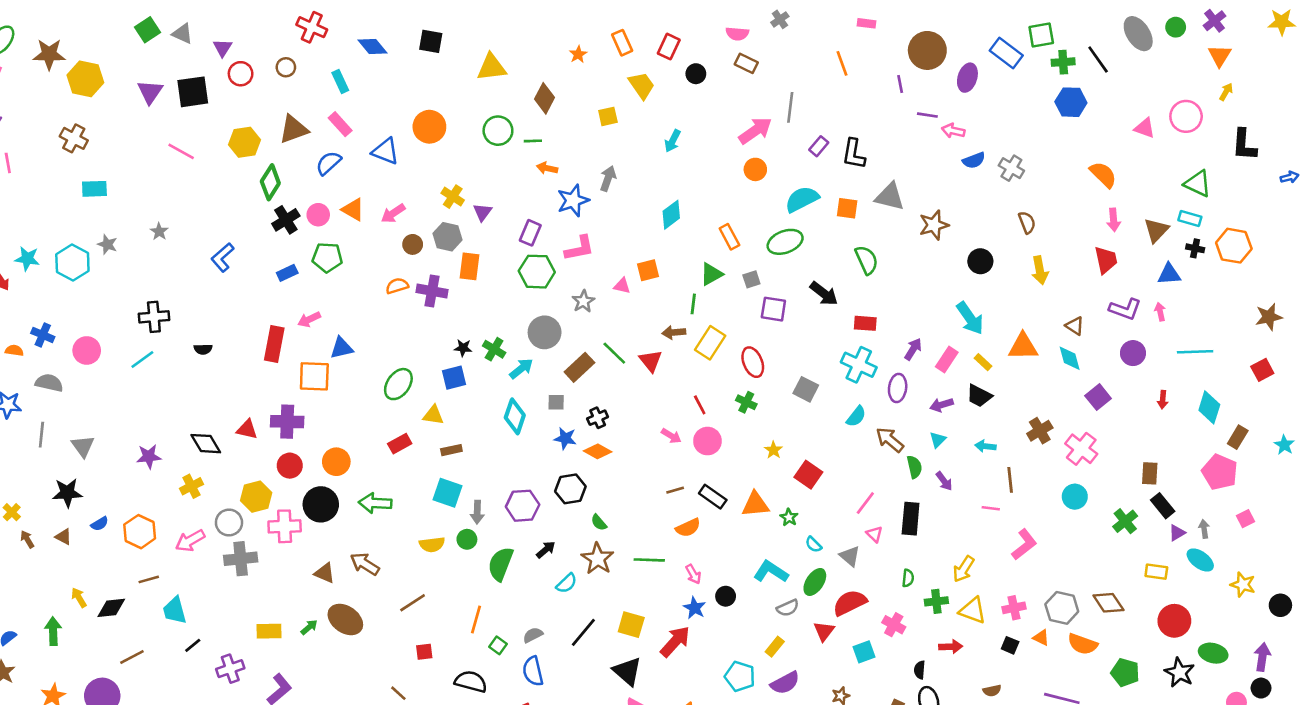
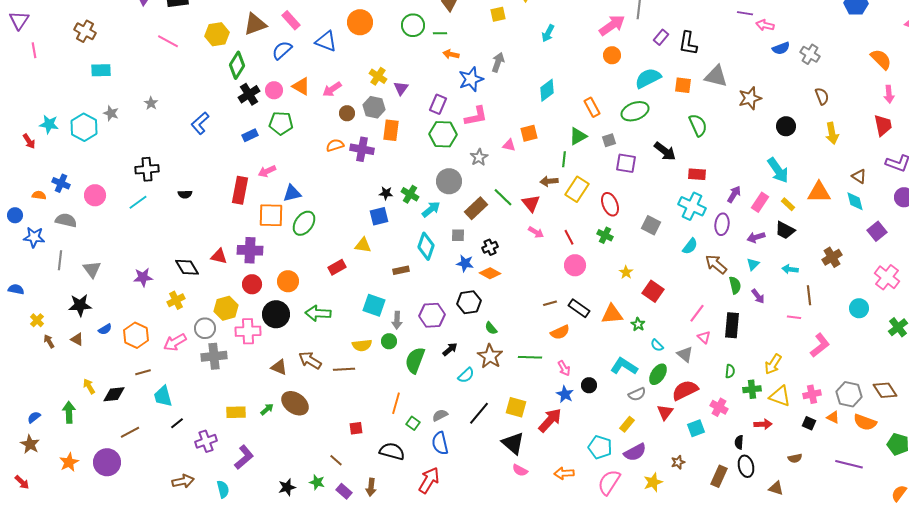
green ellipse: (398, 384) -> (304, 223), moved
pink arrow: (671, 436) -> (536, 232), moved
pink cross: (1081, 449) -> (887, 277), moved
brown rectangle: (451, 450) -> (401, 270), moved
brown line: (413, 603) -> (344, 369), moved, turned 30

